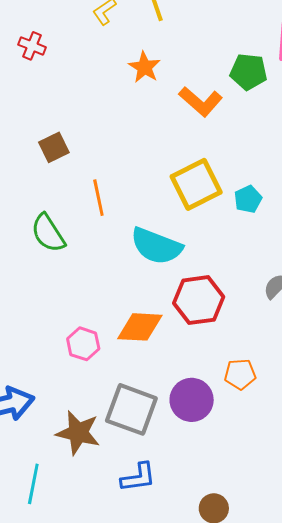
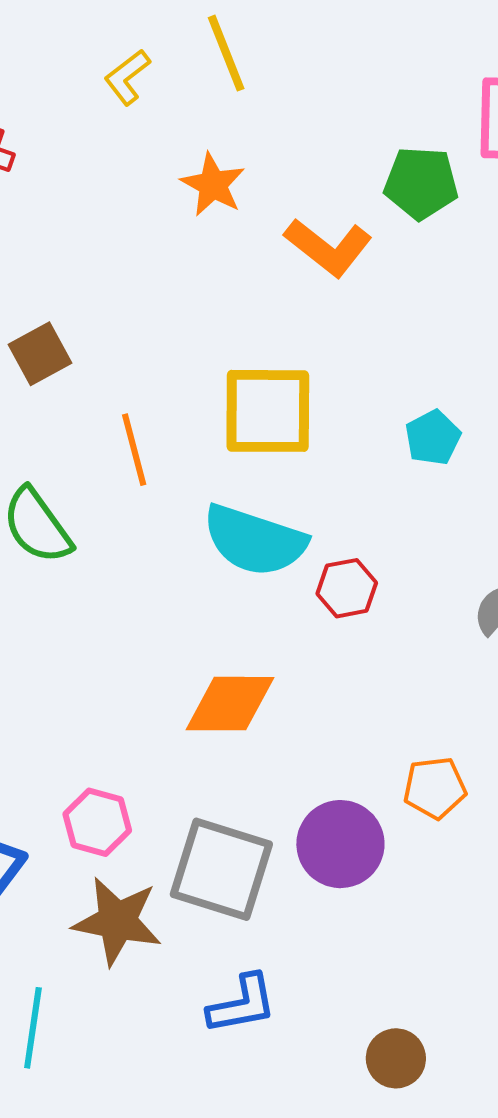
yellow square: (196, 184) -> (268, 411), moved, turned 30
red hexagon: (199, 300) -> (347, 588), moved, size x0.6
pink hexagon: (83, 344) -> (97, 822), moved

